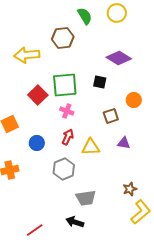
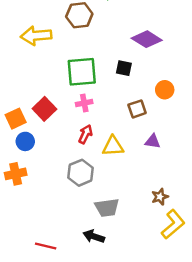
red square: (38, 95) -> (44, 109), moved
pink cross: (67, 111) -> (84, 103), turned -32
blue circle: (37, 143) -> (25, 141), moved
red line: (35, 230) -> (46, 246), turned 48

